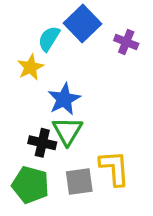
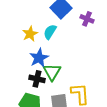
cyan semicircle: (49, 39) -> (50, 32), moved
blue star: (64, 99) -> (39, 58), moved

